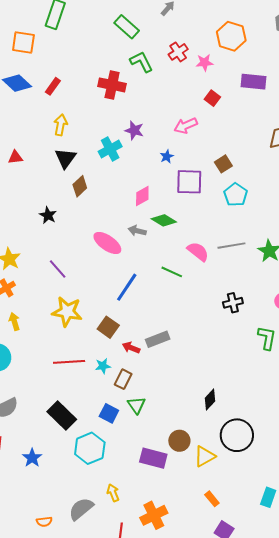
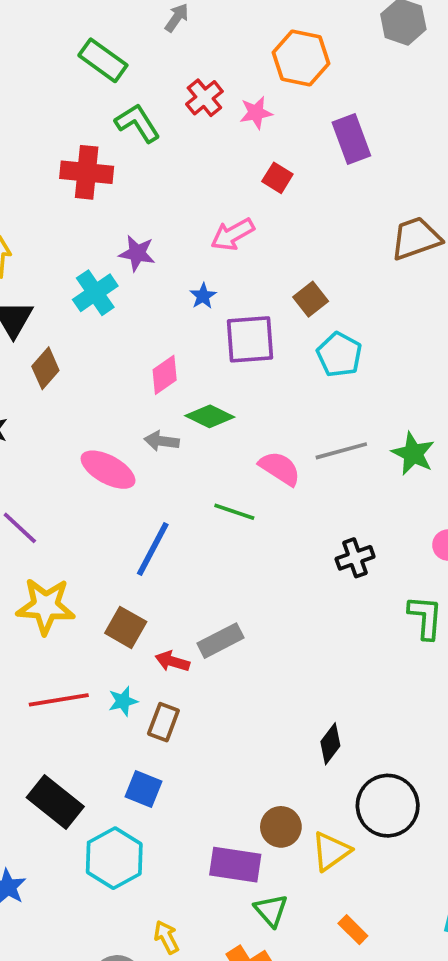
purple rectangle: (253, 82) -> (351, 139), turned 70
green triangle: (137, 405) -> (271, 910), moved

